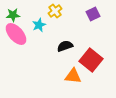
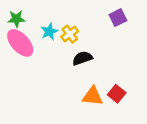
yellow cross: (55, 11) -> (70, 34), moved
red square: (91, 60) -> (117, 94), moved, size x0.6

